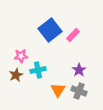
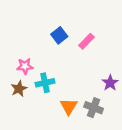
blue square: (50, 30) -> (59, 35), size x0.6
purple star: (79, 70) -> (110, 83), moved

